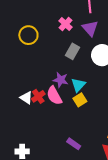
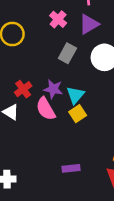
purple triangle: (90, 28) -> (89, 24), turned 42
red cross: (38, 96) -> (23, 89), moved
purple rectangle: (74, 144) -> (71, 168), turned -40

